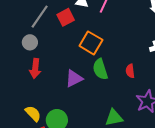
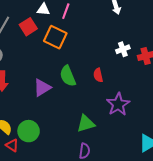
orange square: (91, 43) -> (55, 37), moved

